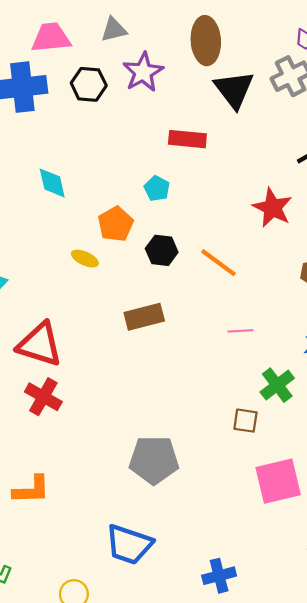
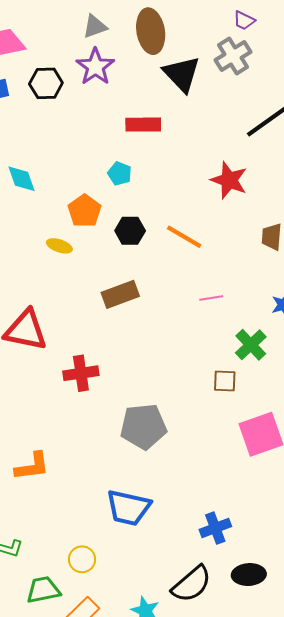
gray triangle: (114, 30) -> (95, 26), moved
red cross: (43, 397) -> (81, 373), moved, turned -32

